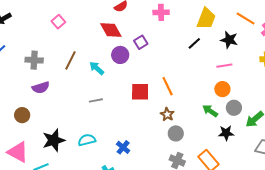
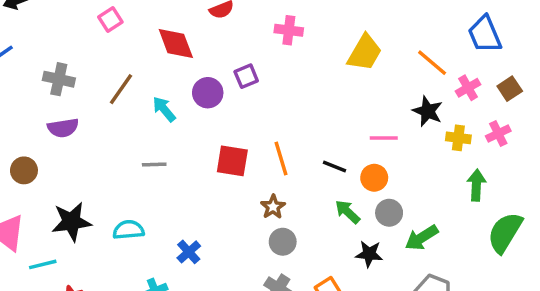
red diamond: (111, 30) -> (176, 43), moved
black star: (229, 40) -> (428, 111), moved
black line: (194, 43) -> (335, 166), moved, turned 56

